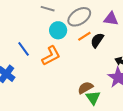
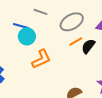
cyan circle: (58, 30) -> (27, 36), moved
blue line: (24, 49) -> (21, 26), moved, turned -42

